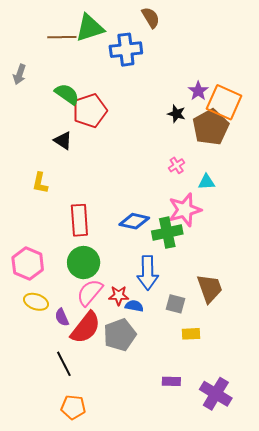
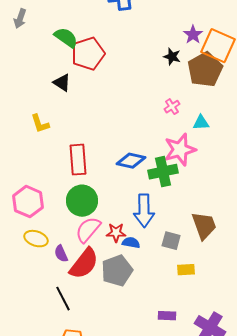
yellow L-shape: (40, 183) -> (40, 124), turned -30

